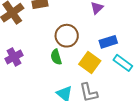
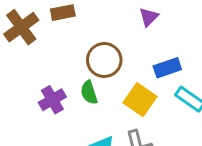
purple cross: (14, 57) -> (52, 100), moved

